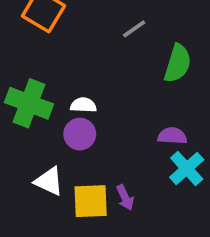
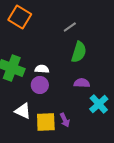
green semicircle: (178, 63) -> (79, 52), moved
purple semicircle: (172, 136) -> (82, 83), moved

